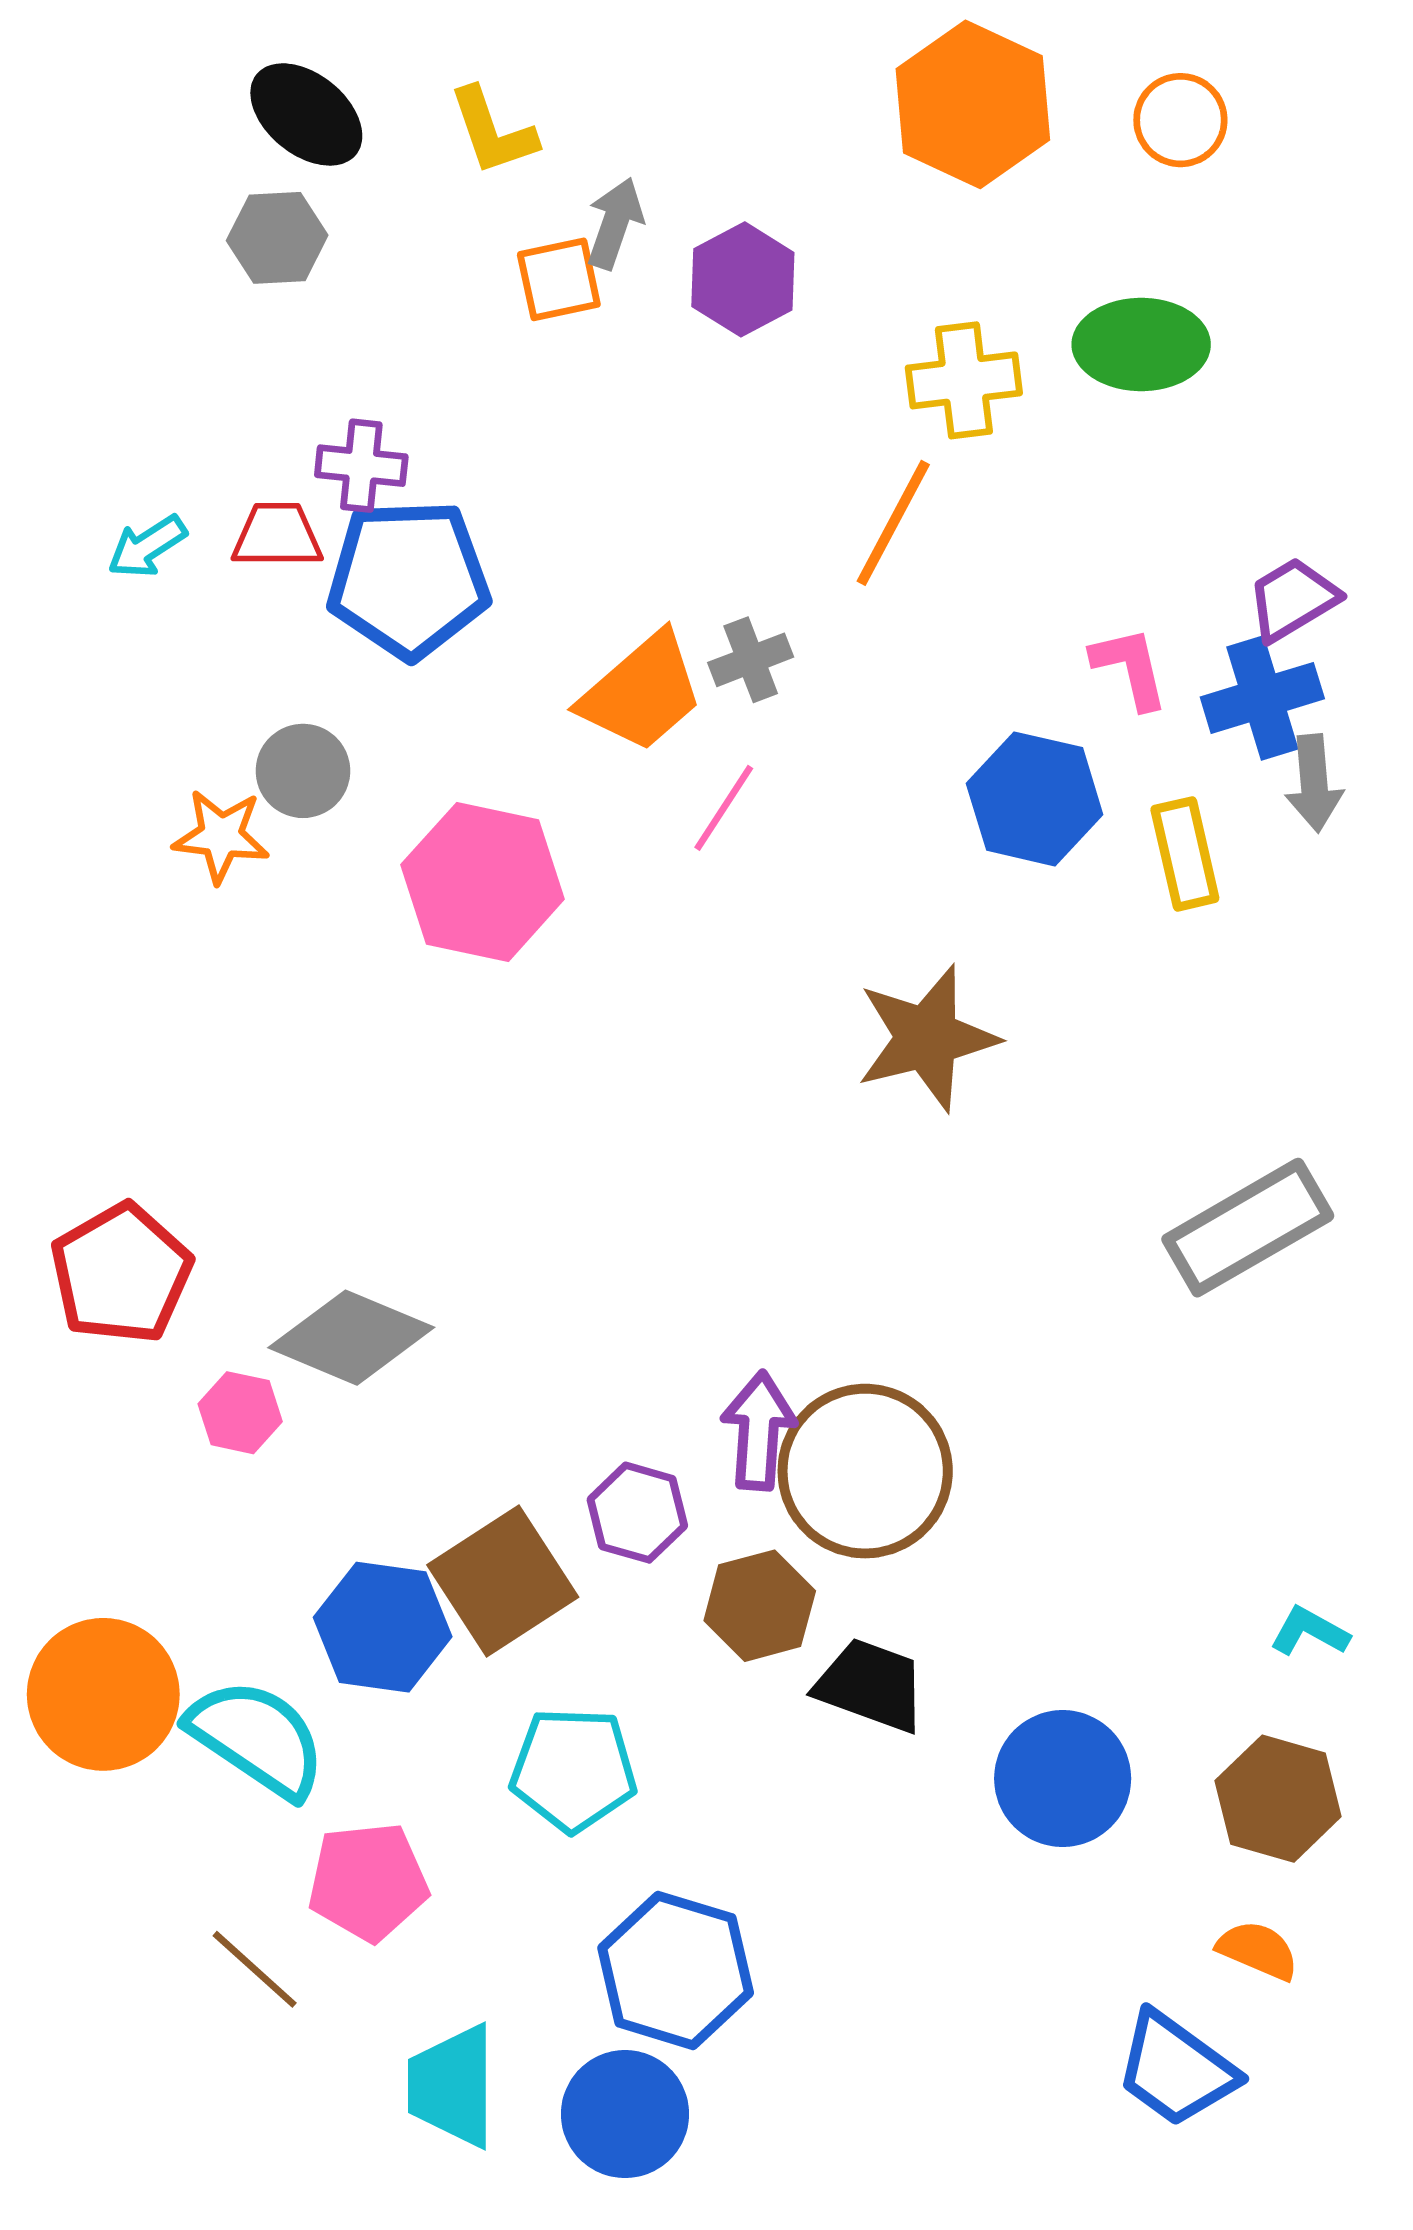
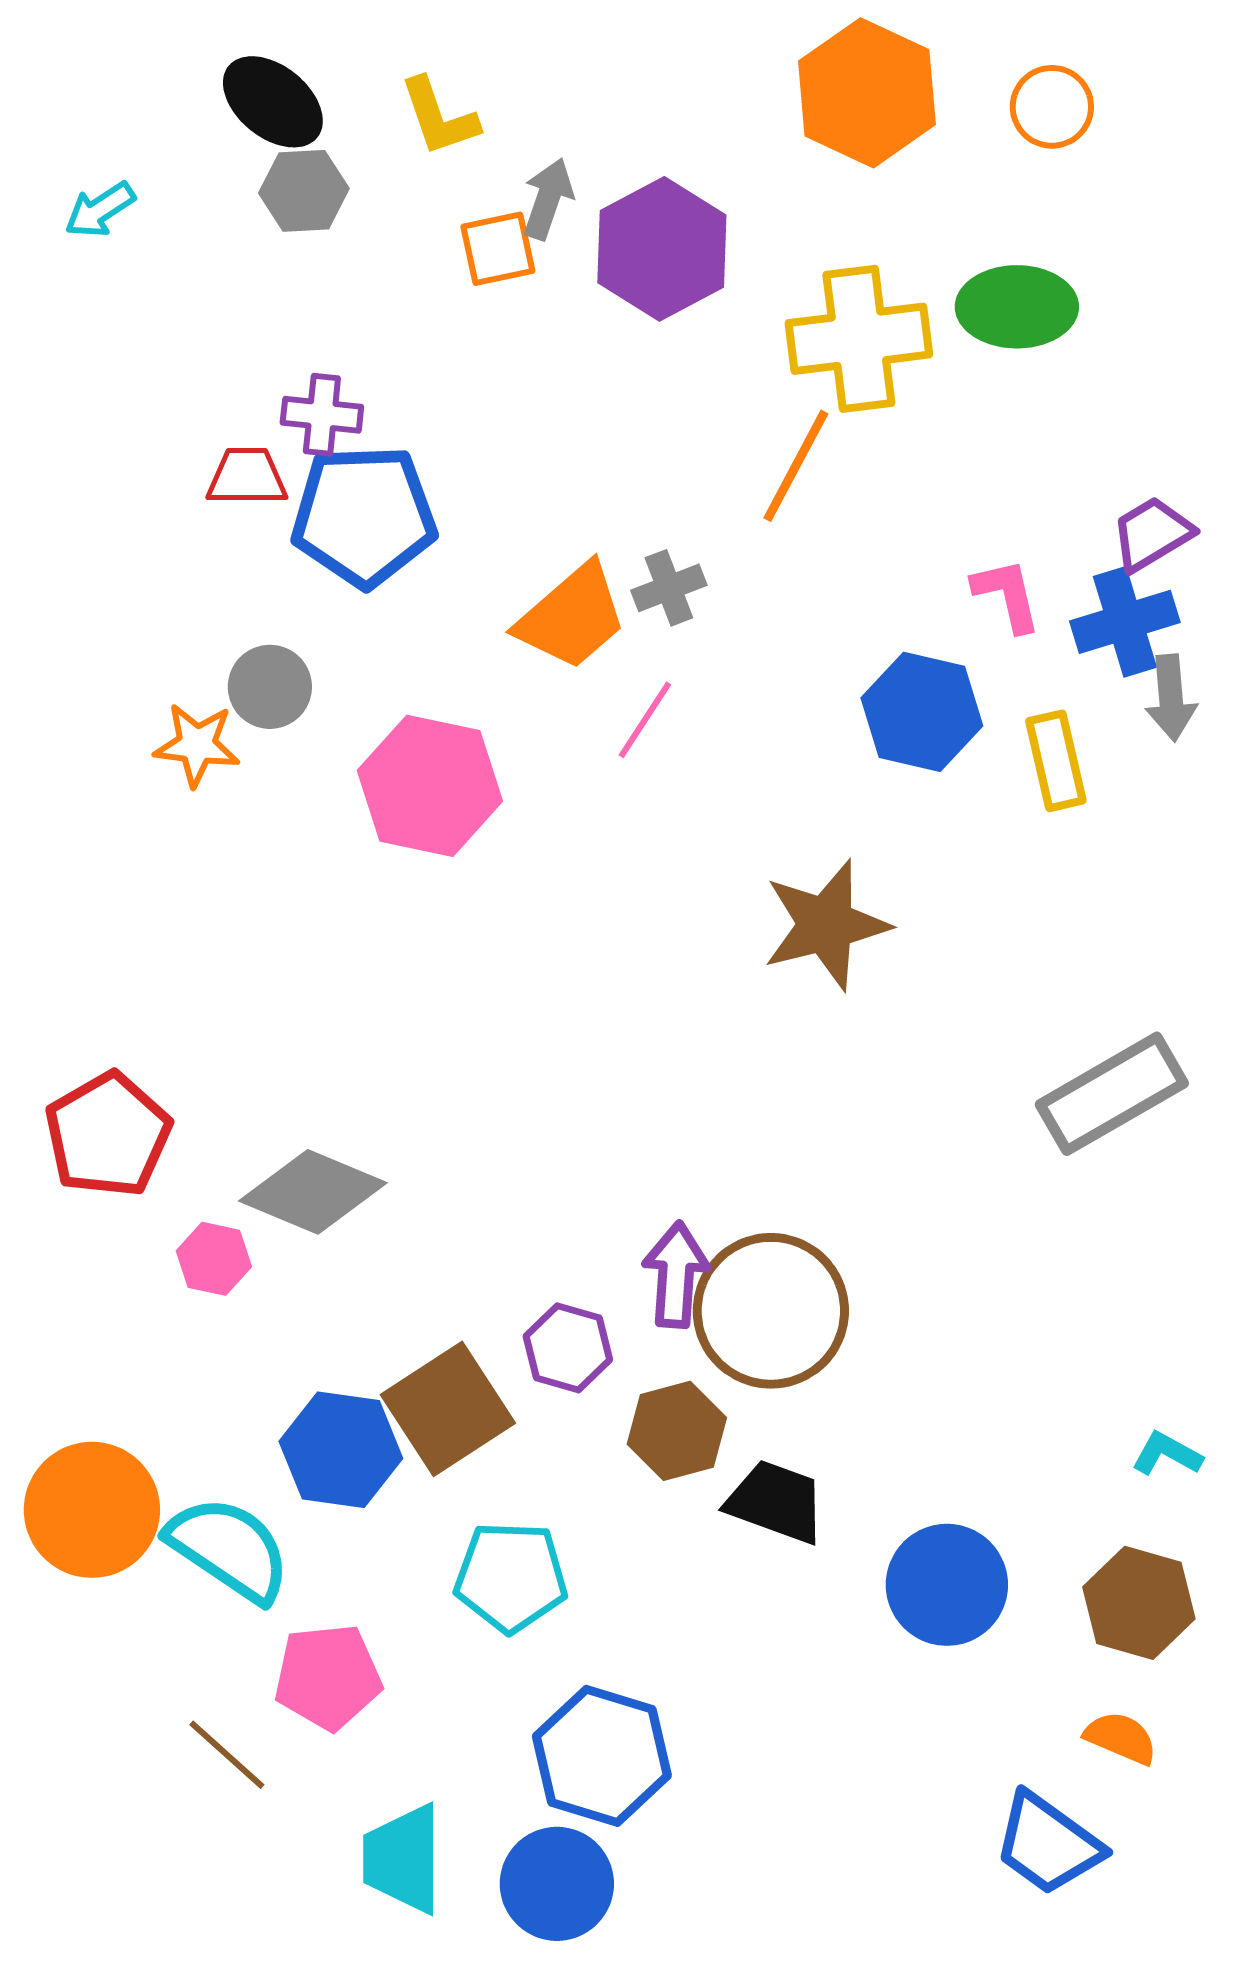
gray hexagon: (277, 238) -> (304, 191), moved
purple hexagon: (743, 279) -> (662, 249), size x1.4
yellow cross: (964, 380) -> (859, 339), size x1.4
cyan arrow: (147, 546) -> (100, 210), moved

